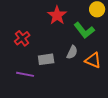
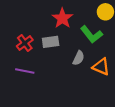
gray rectangle: (46, 59) -> (51, 42), moved
purple line: (25, 74) -> (25, 71), moved

